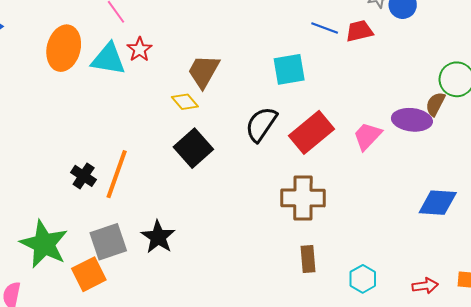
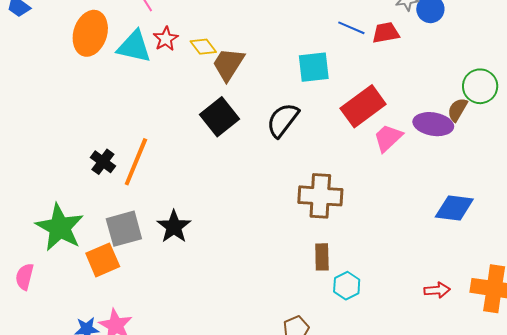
yellow diamond: (185, 102) -> (203, 47), moved
red rectangle: (312, 132) -> (363, 106), moved
black square: (193, 148) -> (219, 117), moved
cyan hexagon: (363, 279) -> (347, 286), moved

